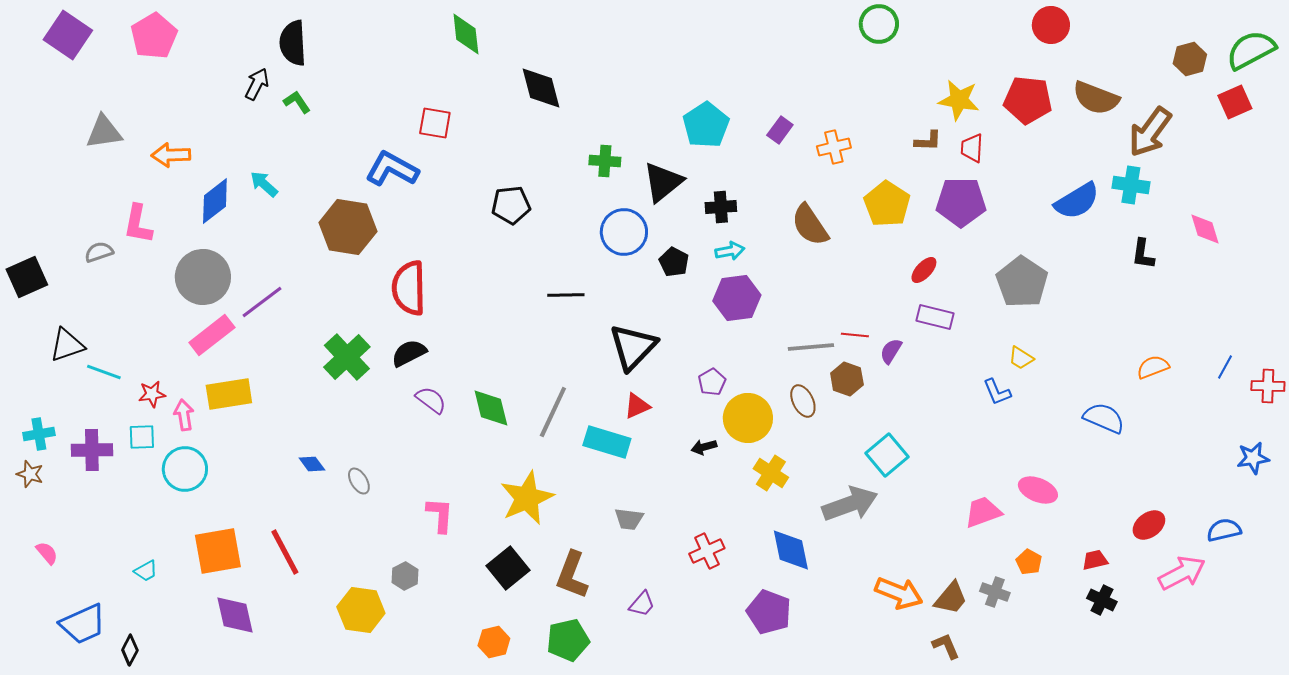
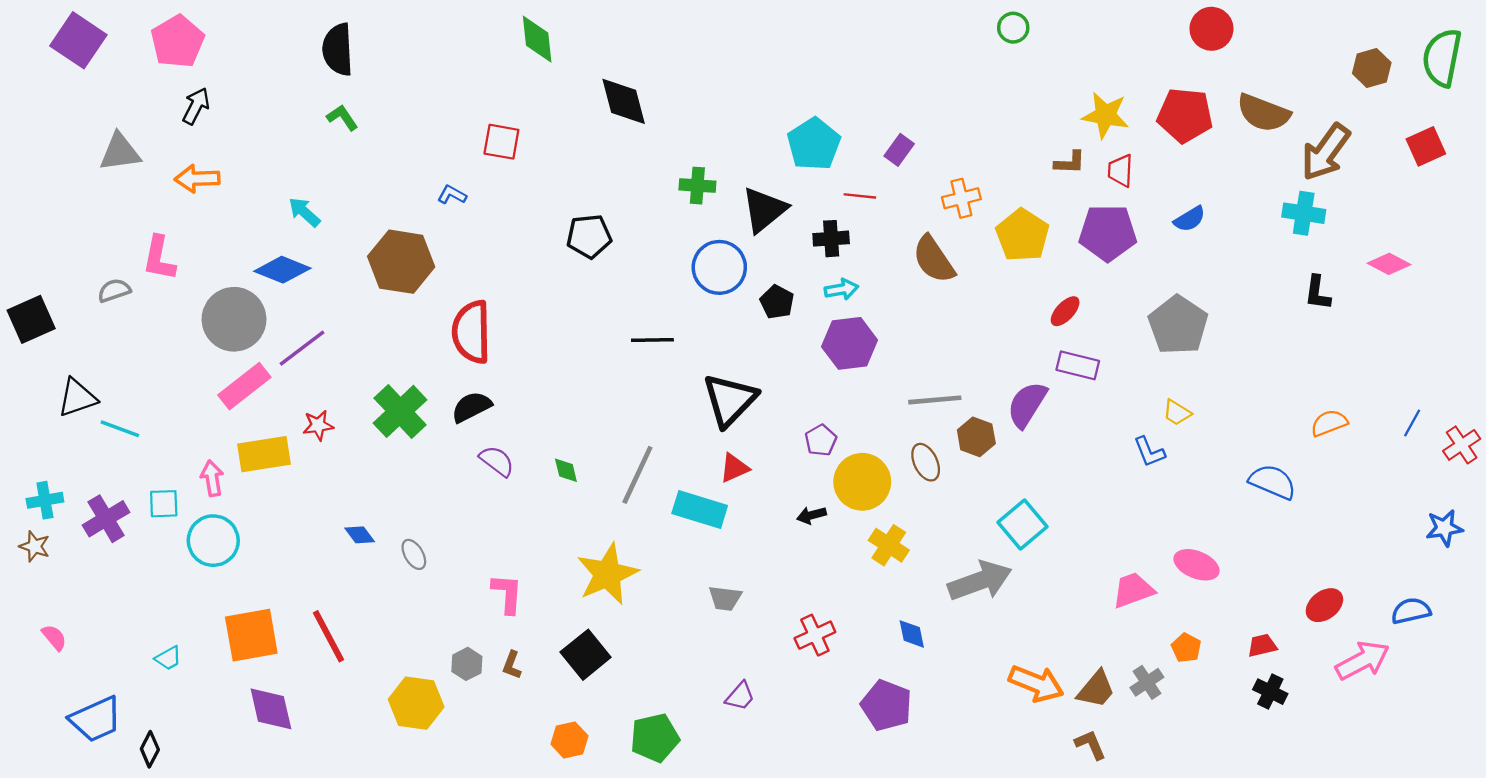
green circle: (879, 24) -> (1013, 28), size x0.7
green semicircle: (1251, 50) -> (1442, 58), turned -51
black arrow: (257, 84) -> (196, 106), moved
red square: (1235, 102) -> (1426, 146), moved
orange cross: (834, 147) -> (961, 198), moved
blue L-shape: (392, 169) -> (452, 195), size x0.5
blue diamond: (215, 201) -> (282, 270), moved, turned 60
blue semicircle: (1077, 201) -> (1190, 219), moved, size x0.6
pink diamond: (1205, 229) -> (1389, 264), turned -45
red line: (855, 335) -> (860, 196), moved
purple semicircle: (891, 351) -> (1027, 405), size x1.6
red cross: (1268, 386) -> (1462, 445), turned -36
red star: (152, 394) -> (318, 425), moved
green diamond: (491, 408) -> (566, 470), size x0.6
purple cross: (92, 450) -> (106, 519), turned -30
blue diamond: (791, 550) -> (912, 634), size x0.6
brown L-shape: (572, 575) -> (512, 665), moved, size x0.5
gray cross: (995, 592) -> (1147, 682), turned 36

